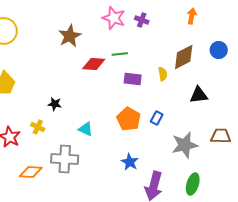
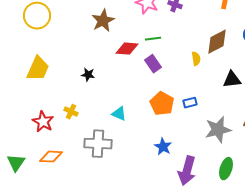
purple rectangle: (133, 79) -> (153, 64), moved, turned 48
black star: (55, 104) -> (88, 75), moved
blue rectangle: (157, 118) -> (190, 103), turned 48
orange diamond: (31, 172) -> (51, 157), moved

